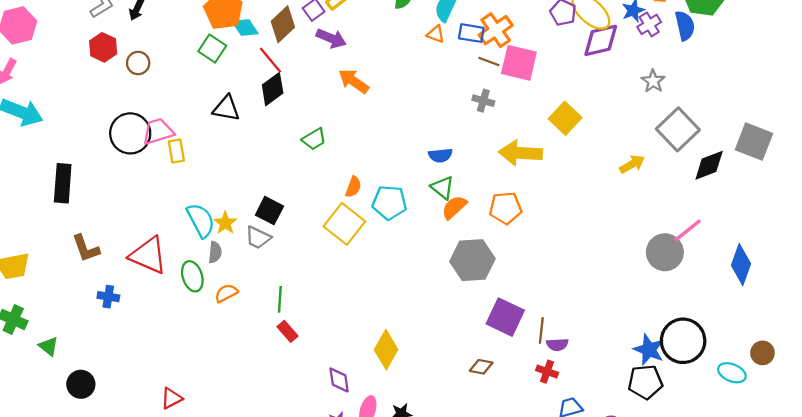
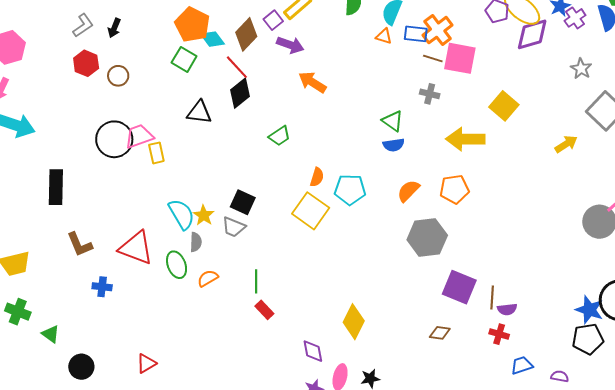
green triangle: (442, 188) -> (393, 121), moved
red triangle: (171, 398) -> (146, 363), moved

